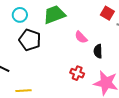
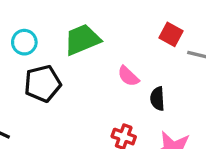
black pentagon: (30, 40) -> (43, 84), turned -30

